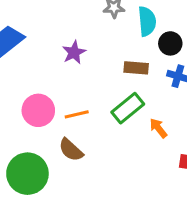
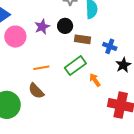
black circle: (170, 43) -> (65, 26), moved
pink circle: (38, 110) -> (15, 37), moved

